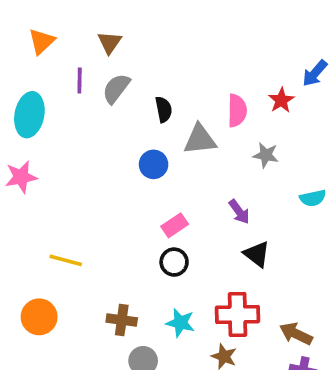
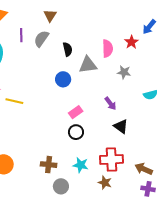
brown triangle: (110, 42) -> (50, 16), moved
yellow line: (66, 260) -> (14, 101), moved

